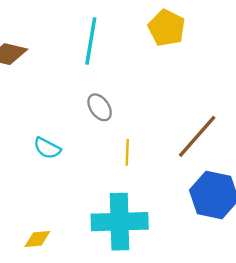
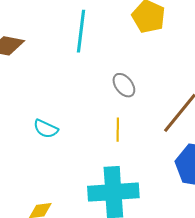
gray ellipse: (100, 107) -> (124, 85), moved

